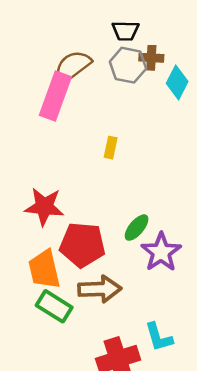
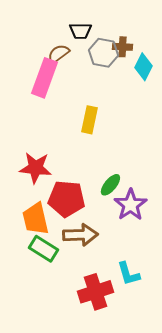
black trapezoid: (125, 31) -> (80, 31), moved
brown semicircle: (73, 66) -> (58, 54), size x0.7
yellow rectangle: (111, 148) -> (89, 120), size x1.5

